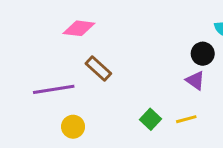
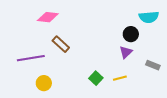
purple triangle: (195, 80) -> (126, 52), turned 40

